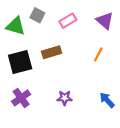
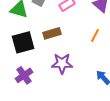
purple star: (65, 98) -> (62, 63), moved, size x1.5

